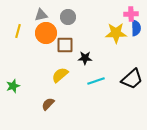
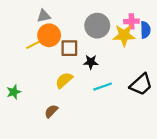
pink cross: (131, 14) -> (131, 21), moved
gray circle: (68, 17) -> (97, 26), moved, size x1.5
yellow line: (18, 31) -> (33, 45), moved, turned 48

